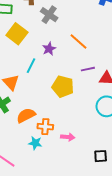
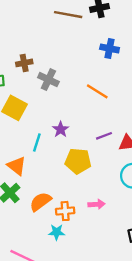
orange line: (79, 41) -> (97, 91), moved
purple star: (49, 49) -> (61, 129), moved
pink arrow: (68, 137) -> (97, 204), moved

